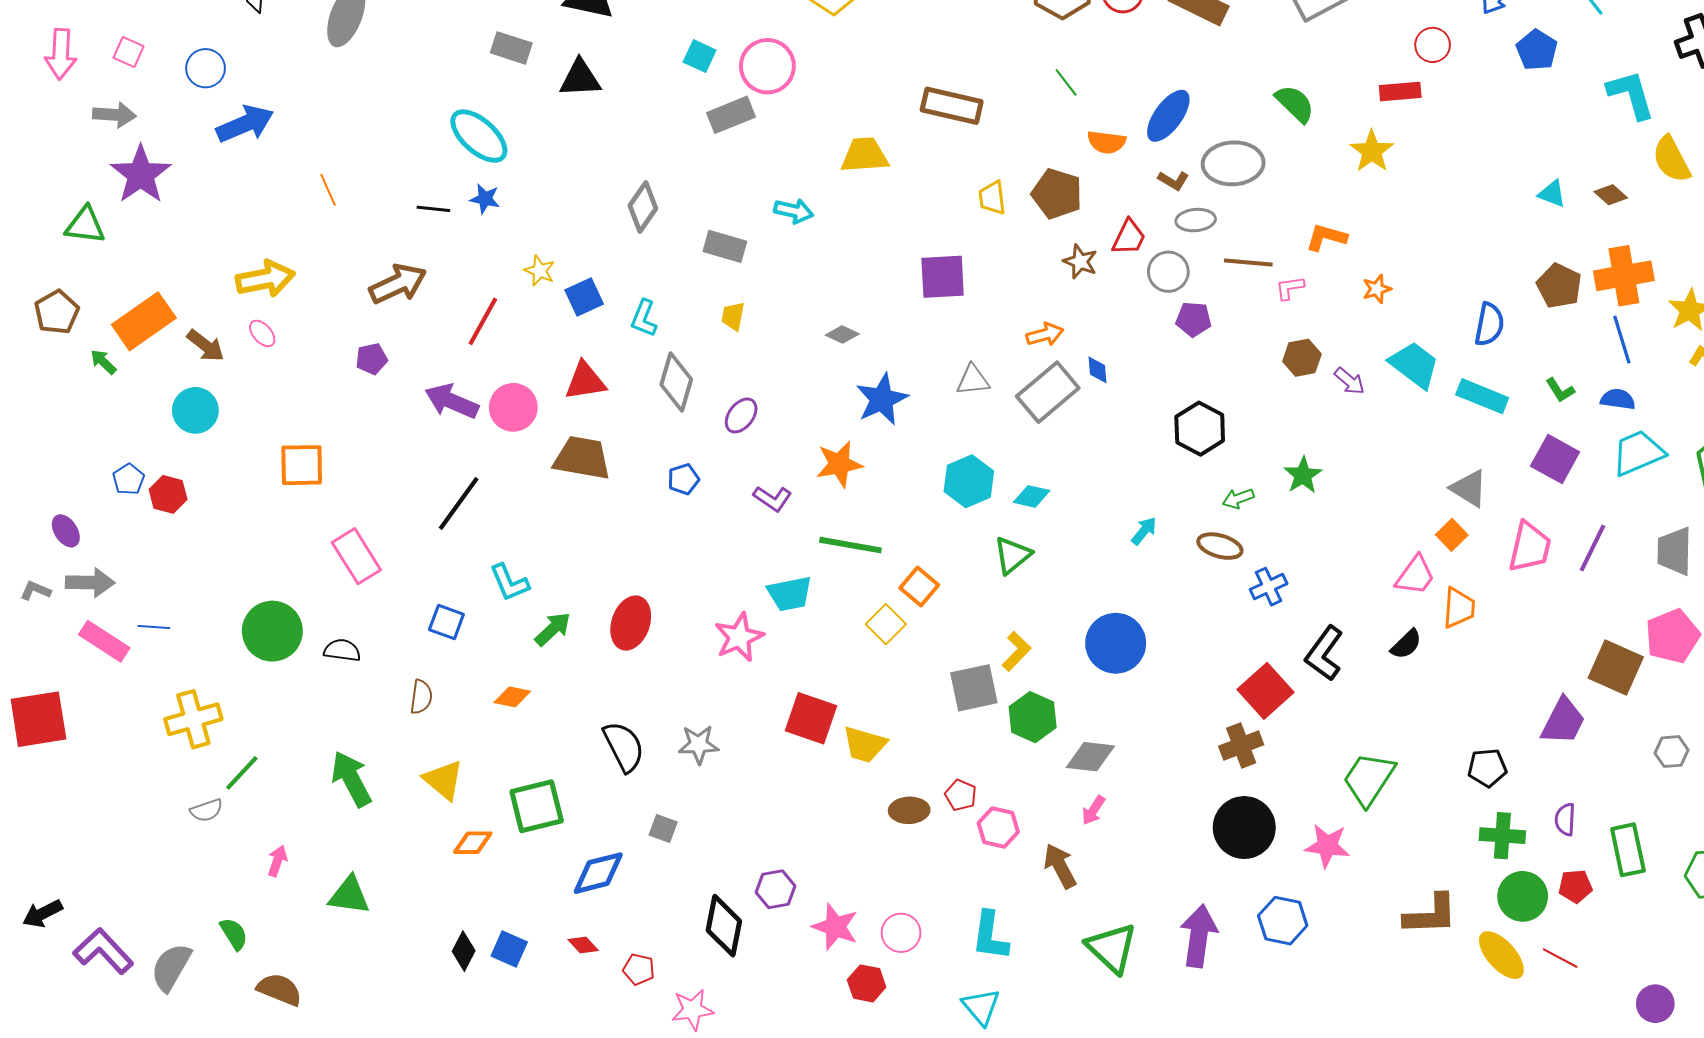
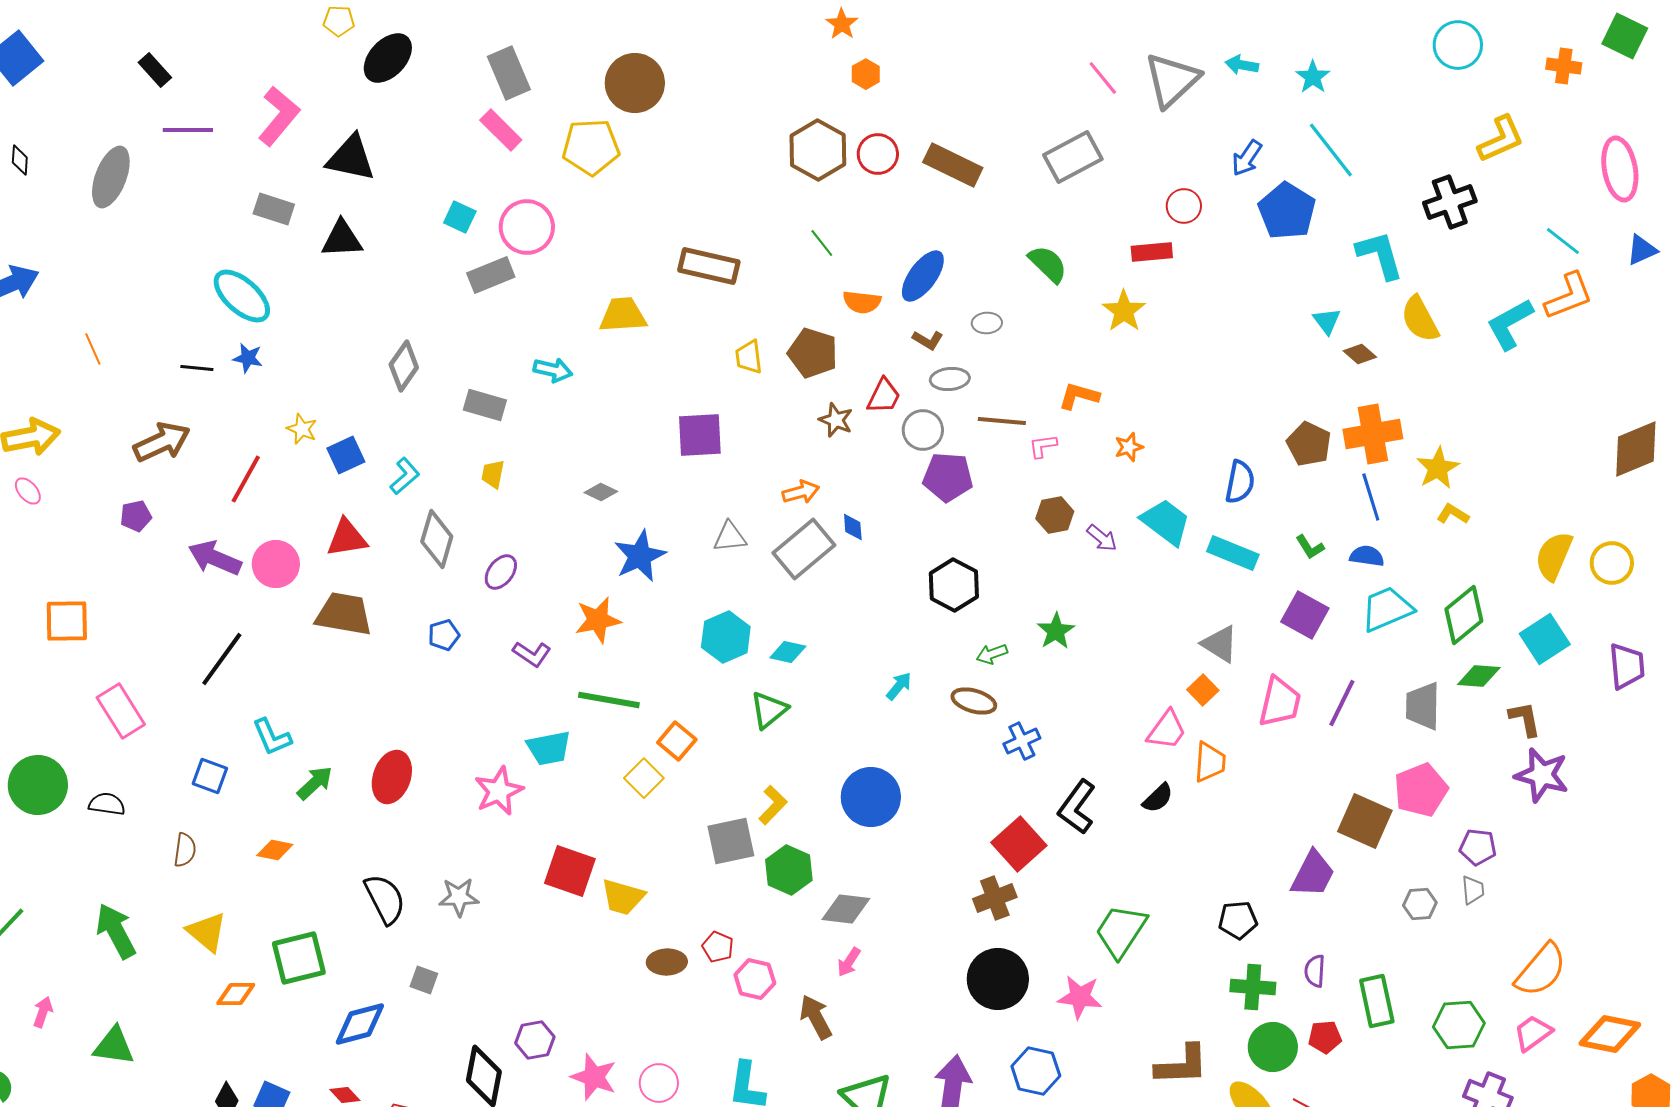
blue pentagon: (1537, 50) -> (1287, 211), size x1.4
gray ellipse: (1233, 163) -> (987, 323), size x0.5
cyan triangle: (1552, 194) -> (1327, 321), moved, turned 32
cyan L-shape: (644, 318) -> (405, 476), turned -153
purple pentagon: (1194, 319) -> (948, 477), size x1.4

